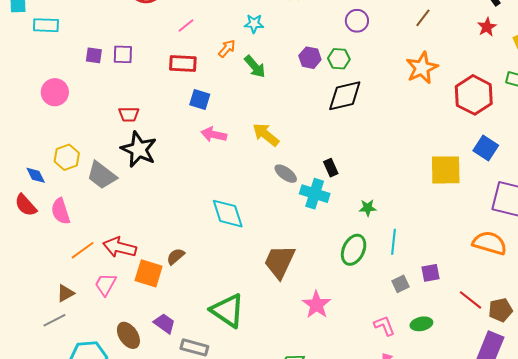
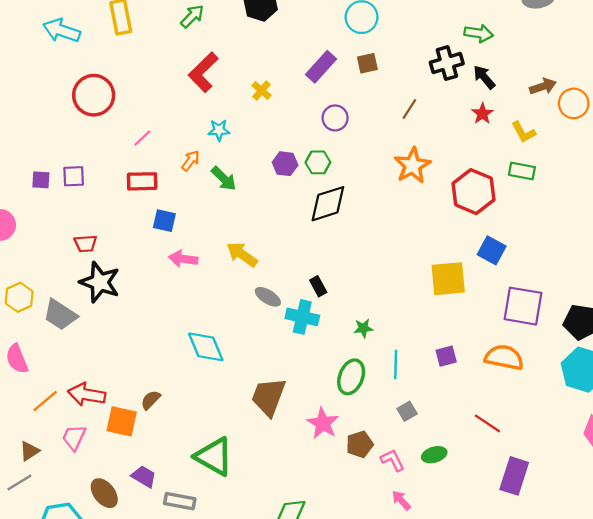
purple square: (431, 273) -> (446, 356), moved
pink star: (316, 305) -> (323, 423), moved
brown pentagon: (500, 310) -> (360, 444), moved

